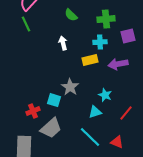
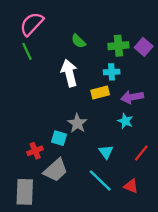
purple square: (128, 36) -> (144, 47), moved, turned -35
white arrow: (63, 43) -> (69, 73), size x1.6
cyan star: (105, 95) -> (125, 121), moved
cyan triangle: (95, 112) -> (106, 152), turned -48

